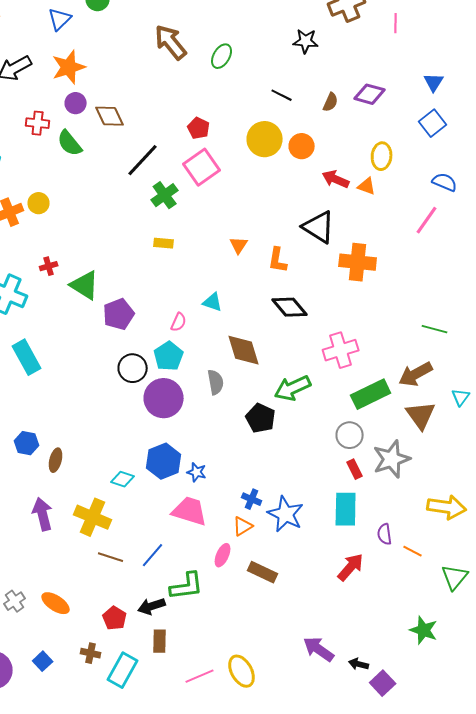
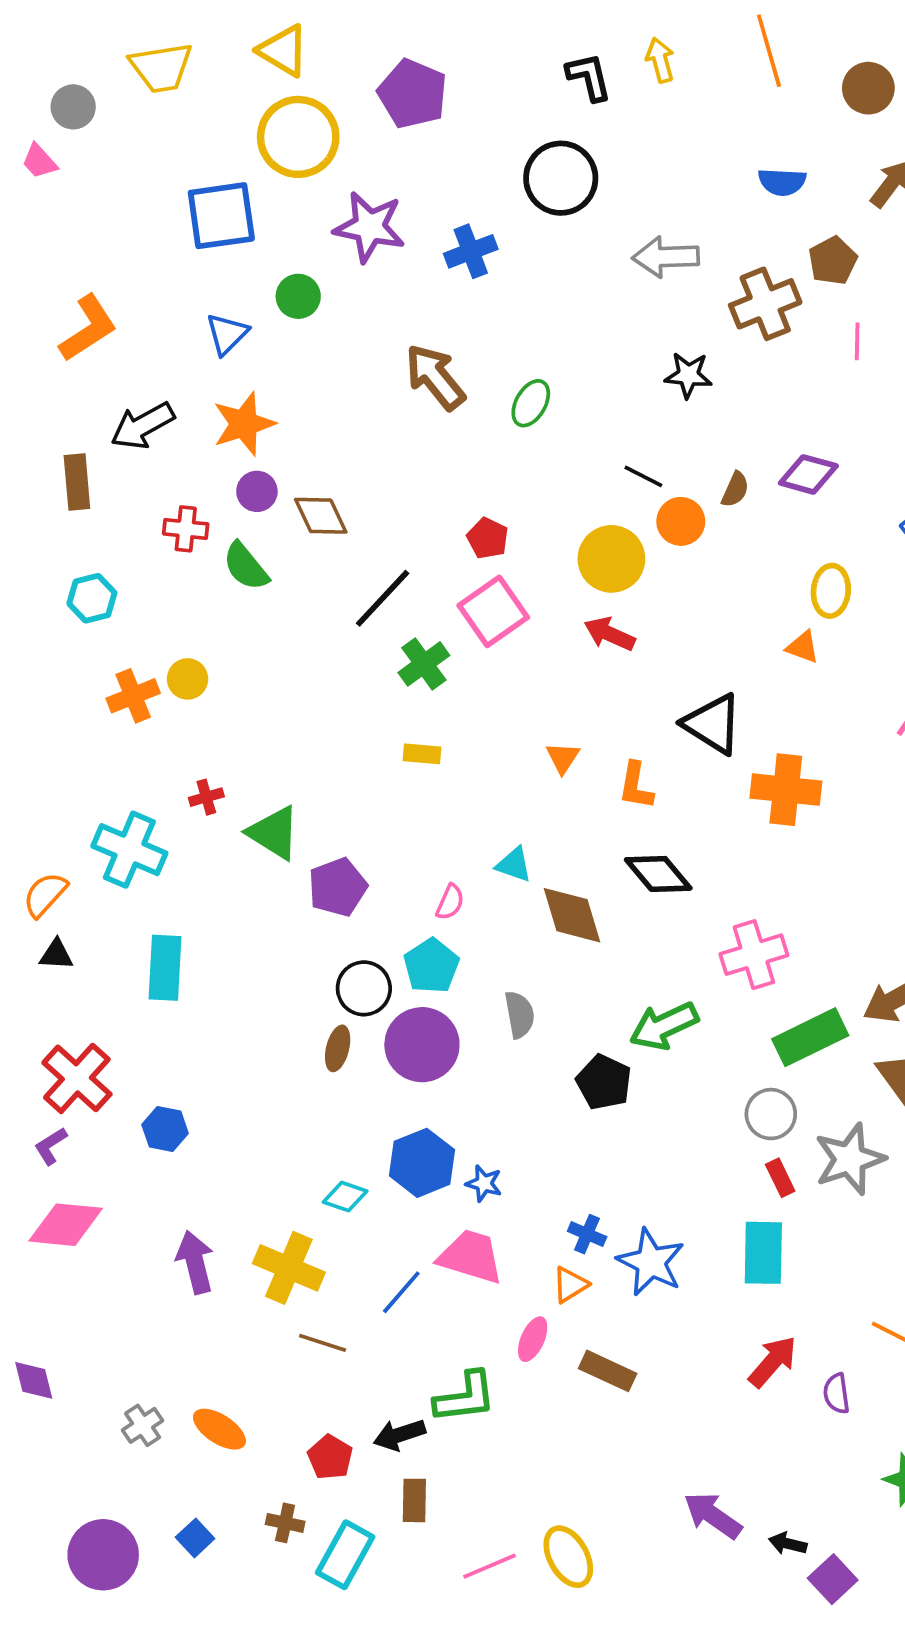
orange circle: (302, 146) -> (681, 521), moved
red arrow: (336, 179) -> (610, 634), moved
brown diamond: (244, 350) -> (572, 915), moved
cyan rectangle: (27, 357) -> (165, 968), turned 32
brown ellipse: (56, 460) -> (338, 1048), moved
purple semicircle: (385, 534) -> (836, 1393), moved
blue line: (153, 555) -> (401, 1292), moved

